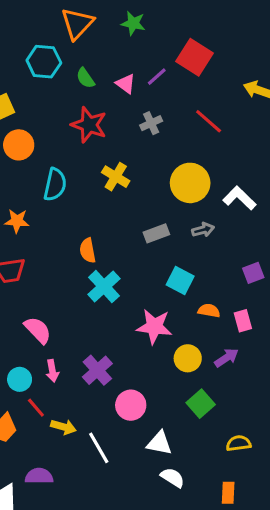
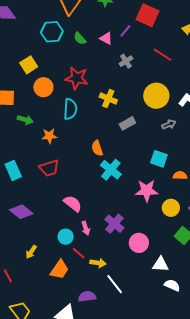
red star: (89, 125) -> (77, 78), moved
gray rectangle: (156, 233) -> (127, 123), moved
white line: (99, 448) -> (115, 284), moved

